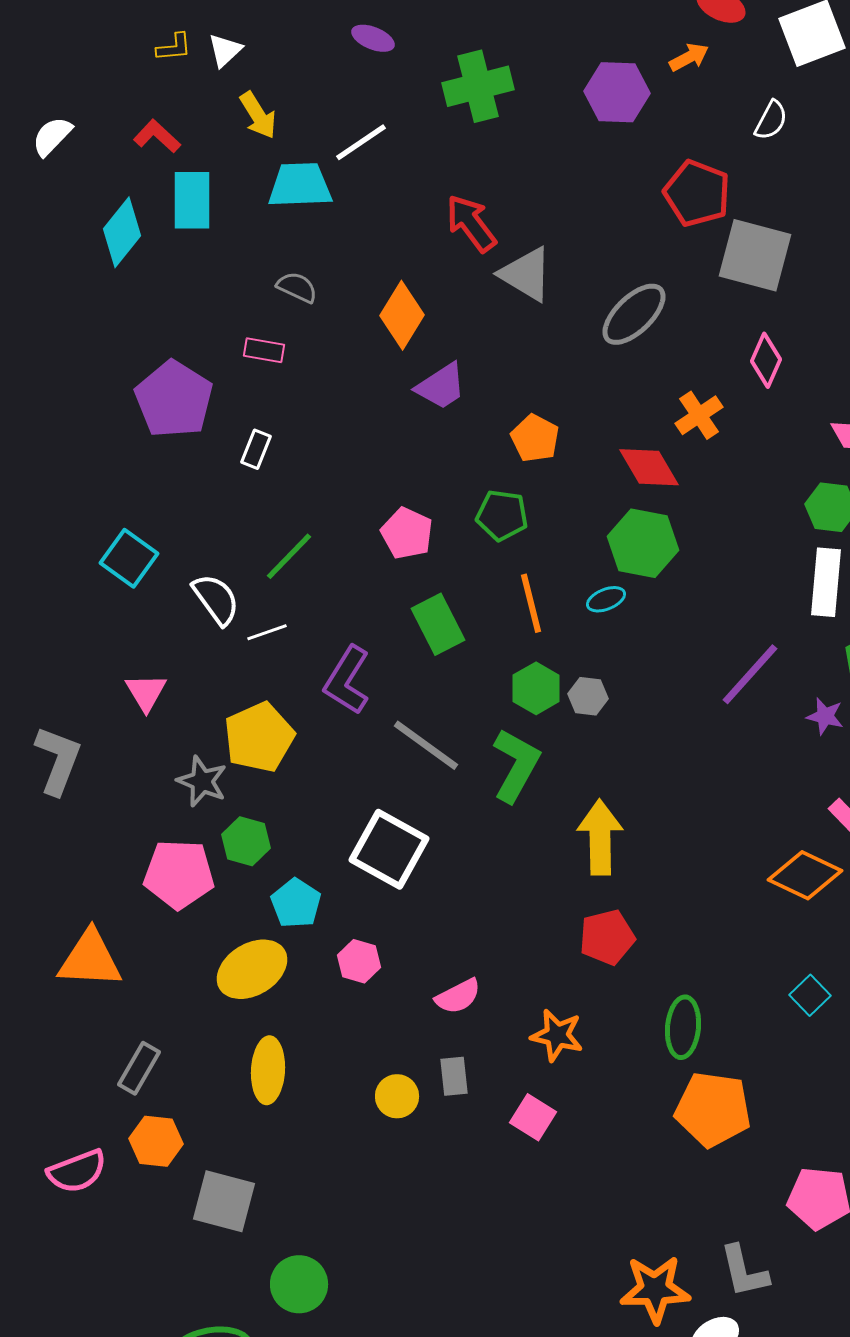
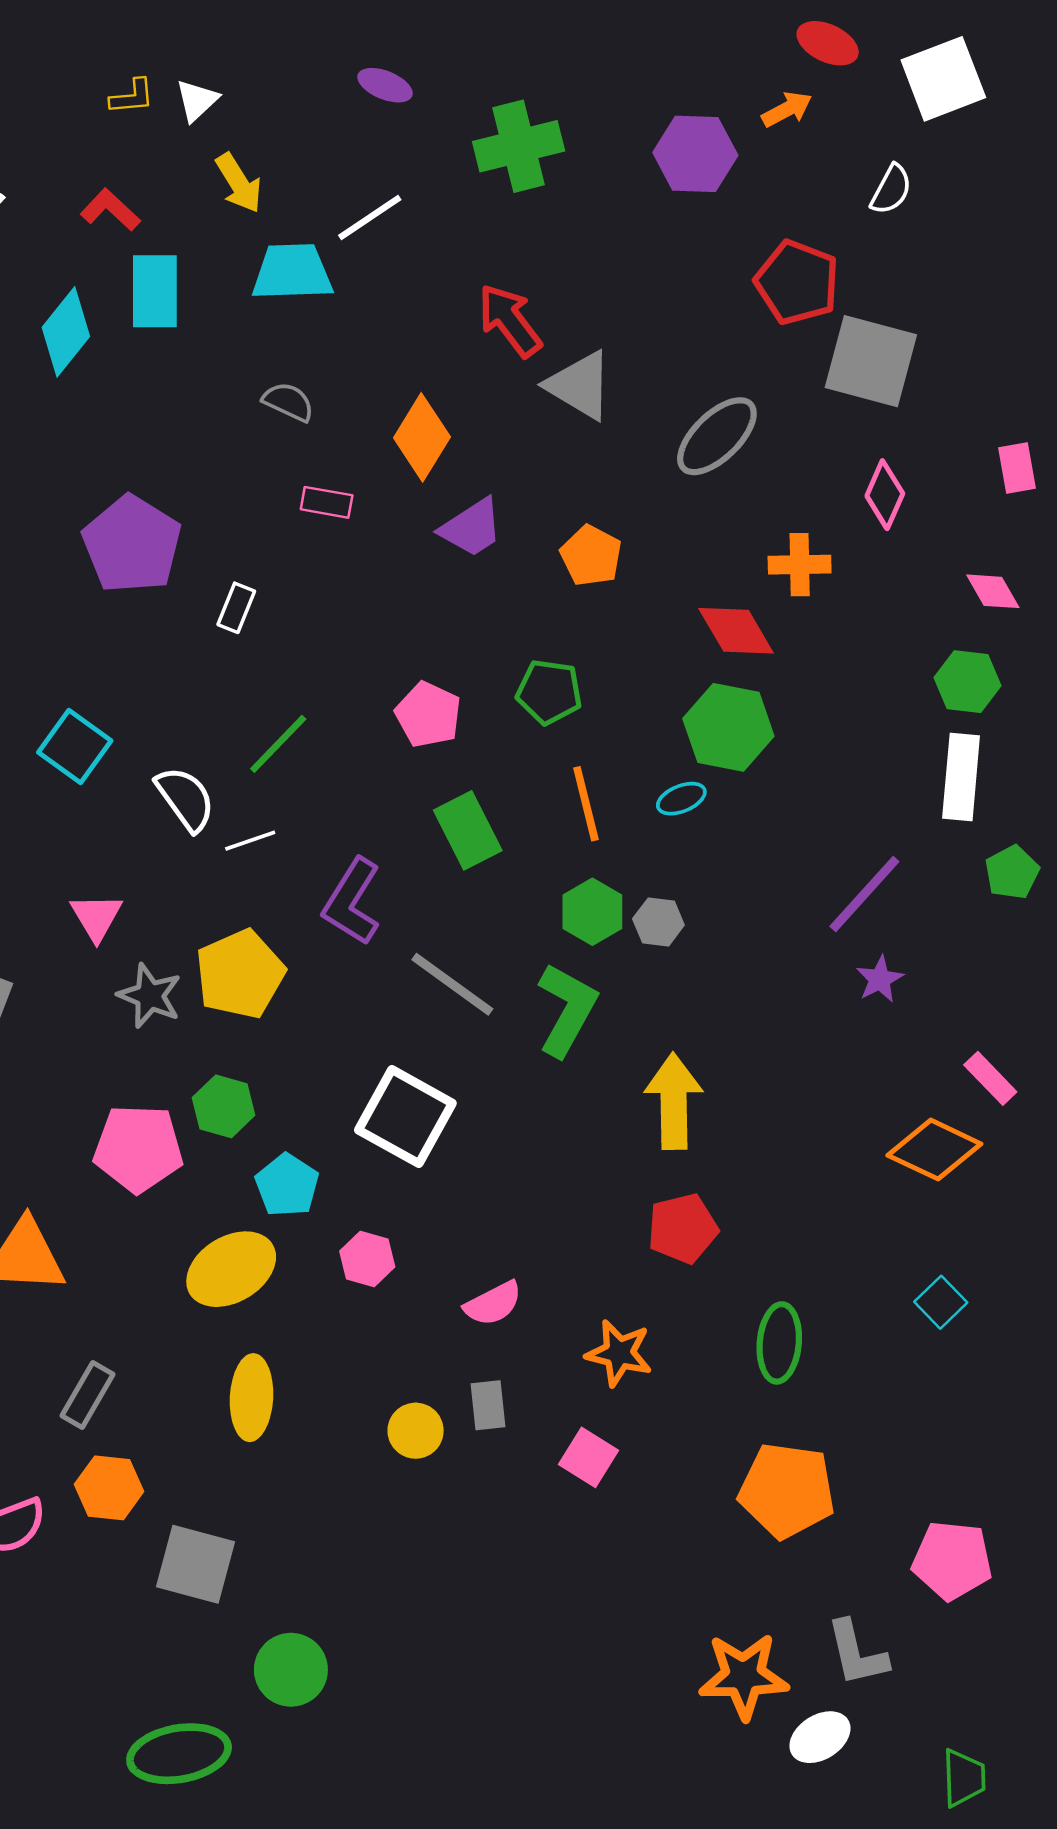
pink rectangle: (264, 350) -> (327, 502), moved
orange cross: (699, 415) -> (800, 565), turned 33
orange pentagon: (535, 438) -> (591, 556), moved
purple star: (825, 716) -> (880, 979), moved, turned 30
gray star: (202, 781) -> (150, 996), moved
orange pentagon: (713, 1109) -> (787, 1490), moved

